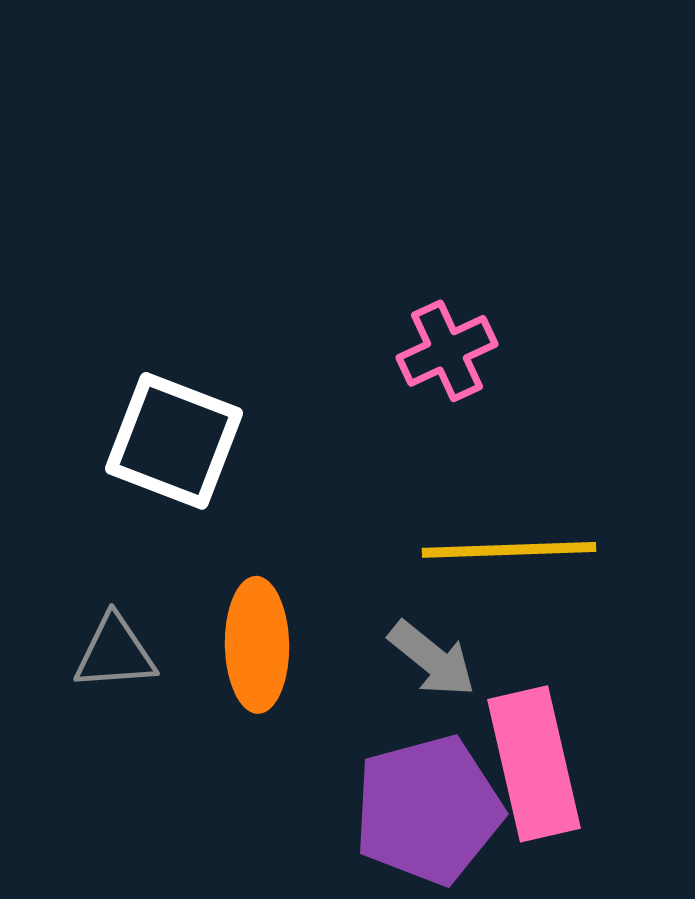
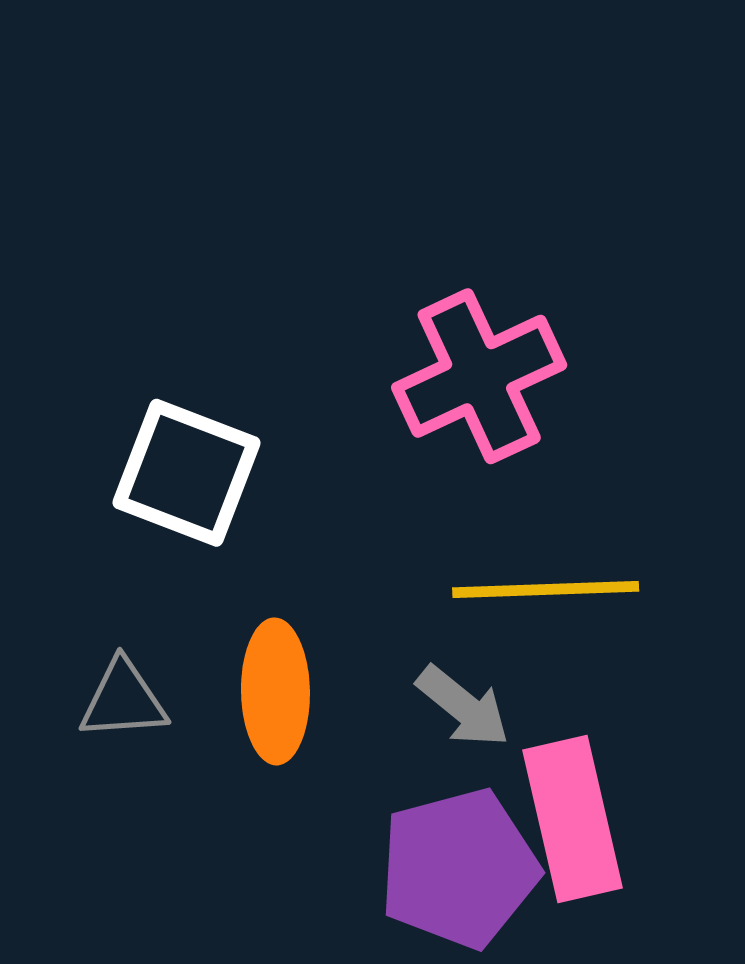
pink cross: (447, 351) -> (479, 376), size x1.6

